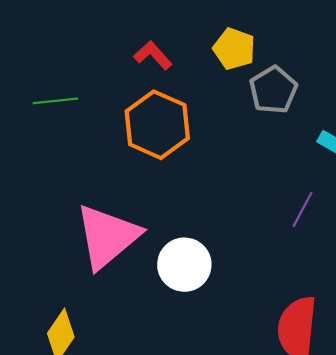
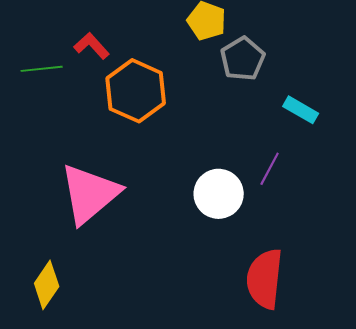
red L-shape: (153, 55) -> (92, 46), moved
white circle: (184, 265) -> (219, 194), moved

